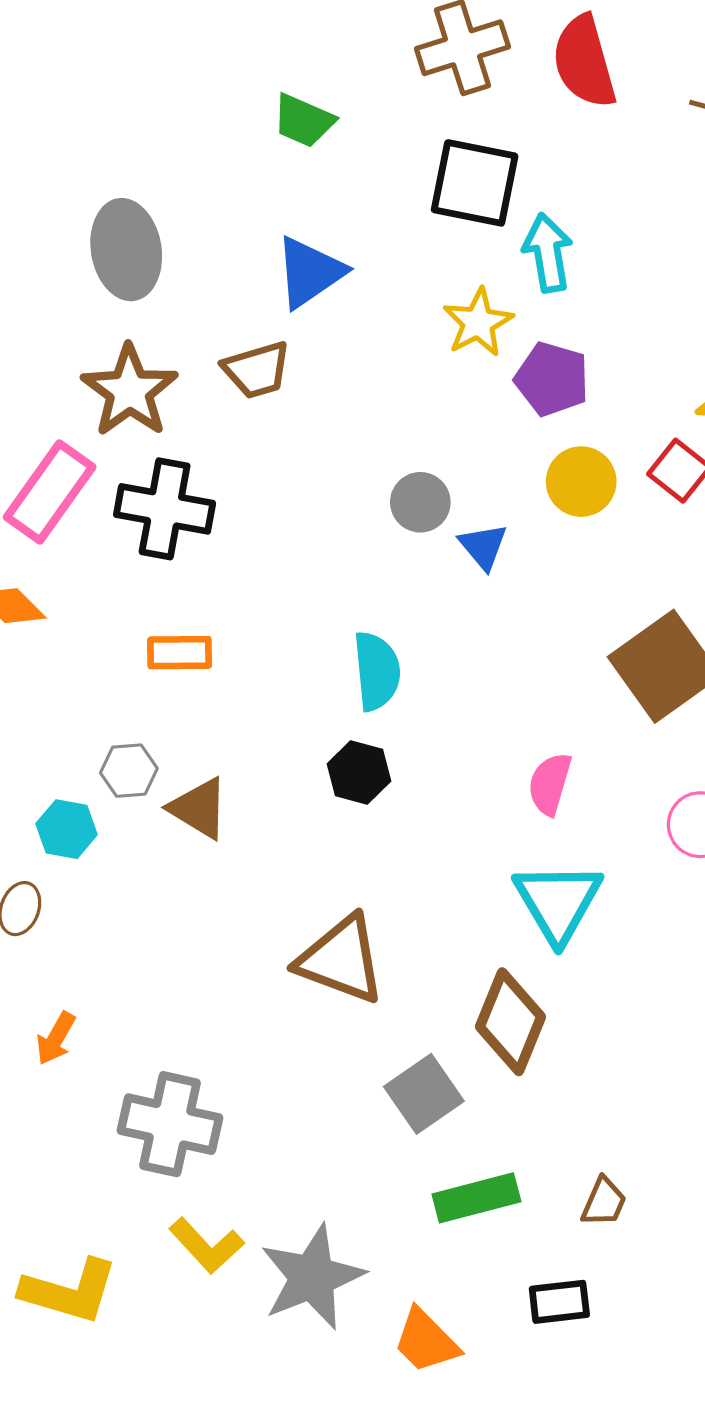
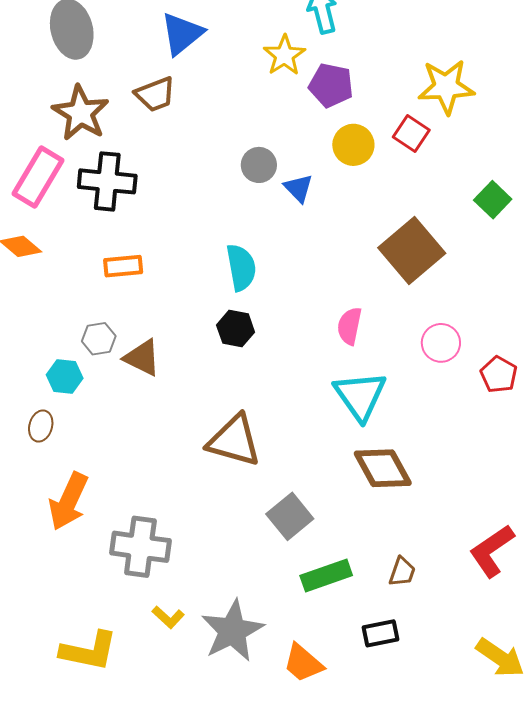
brown diamond: (510, 1022) -> (383, 468), moved, turned -46
orange arrow: (56, 1038) -> (68, 501), size x1.8
yellow L-shape: (206, 1246) -> (168, 617), size x0.7

